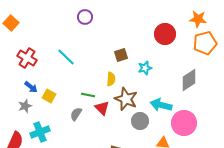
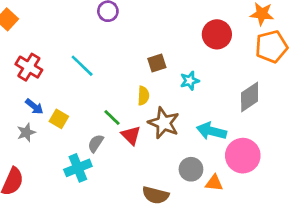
green line: (88, 95) -> (112, 117), turned 32
gray circle: (140, 121) -> (191, 169), moved
cyan cross: (40, 132) -> (78, 168), moved

